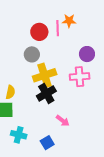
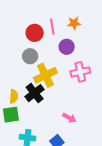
orange star: (69, 21) -> (74, 23), moved
purple circle: (87, 54) -> (67, 47), moved
black cross: (46, 93) -> (35, 93), moved

